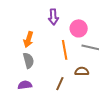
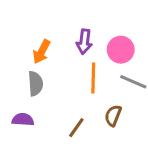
purple arrow: (53, 17) -> (84, 42), moved
brown semicircle: (82, 71) -> (113, 116), turned -80

